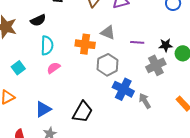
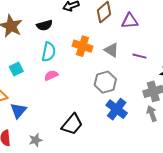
purple line: (137, 42) -> (139, 56), moved
orange cross: (85, 44) -> (82, 46), moved
gray arrow: (145, 101) -> (152, 114), moved
blue triangle: (43, 109) -> (18, 111), moved, turned -30

